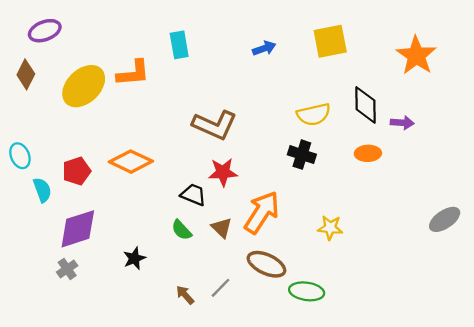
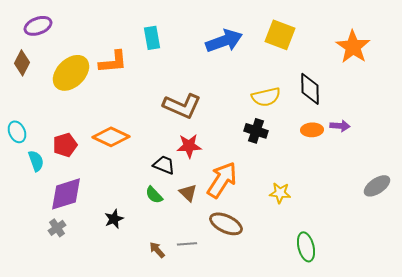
yellow square: (330, 41) -> (280, 35), turned 32
blue arrow: (264, 48) -> (224, 41), size x1.8
purple arrow: (402, 123) -> (340, 126), moved
gray line: (220, 288) -> (187, 244), turned 42
green ellipse: (307, 291) -> (306, 247), moved, turned 68

